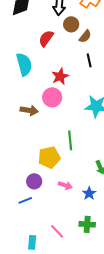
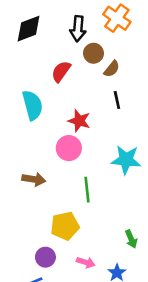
red star: (60, 76) -> (79, 121), turned -30
brown arrow: (29, 110) -> (34, 179), moved
green line: (70, 140) -> (87, 190), moved

